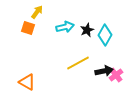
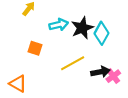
orange square: (28, 28) -> (35, 48), moved
black star: (87, 30) -> (82, 28), size x1.5

